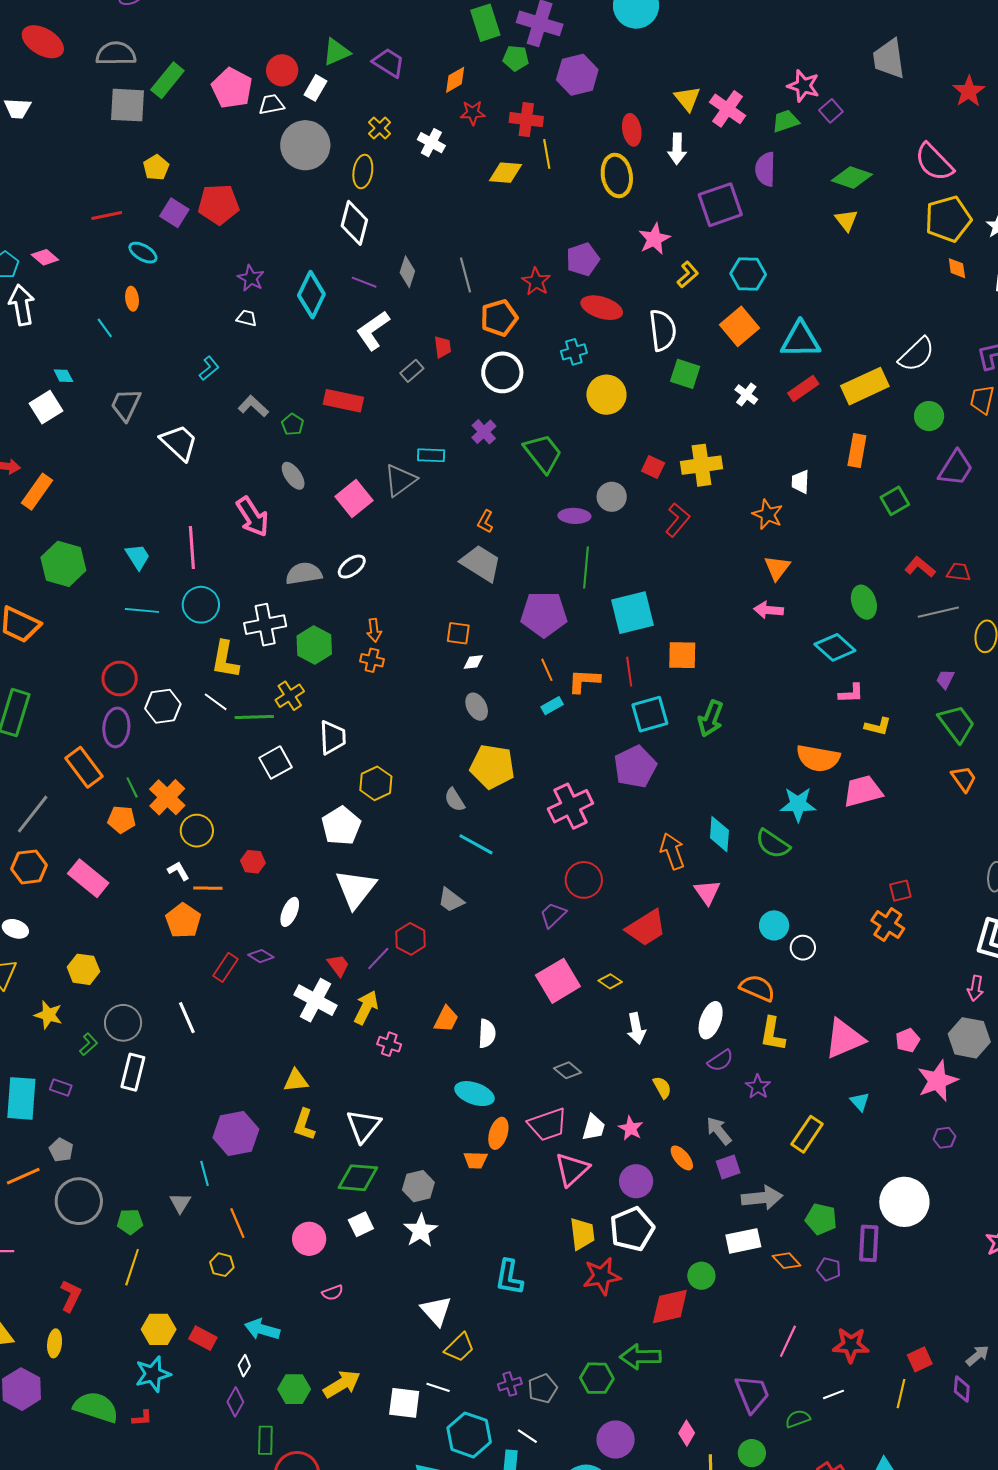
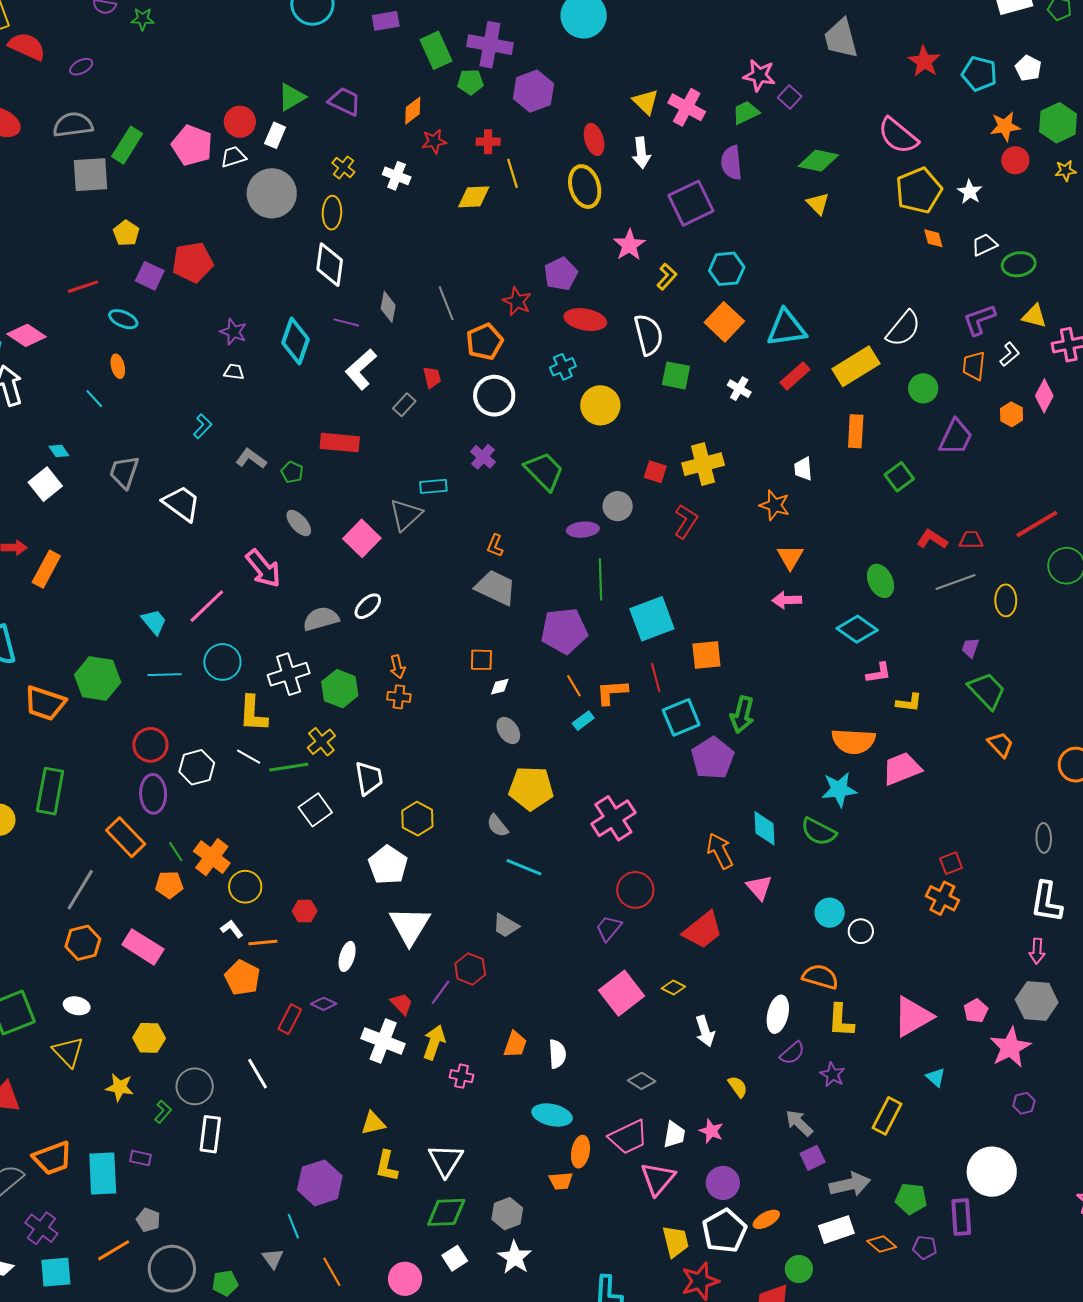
red cross: (526, 120) -> (488, 142), size x0.7
pink diamond: (45, 257) -> (26, 335), size x1.4
pink line: (192, 547) -> (207, 606), turned 57
green hexagon: (63, 564) -> (98, 679), moved
purple pentagon: (635, 767) -> (713, 758), moved
orange ellipse: (682, 1158) -> (766, 1219), moved, turned -72

